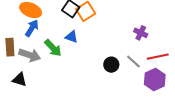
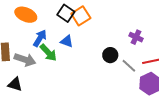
blue arrow: (32, 28) -> (40, 38), moved
black circle: (111, 65) -> (110, 55), moved

